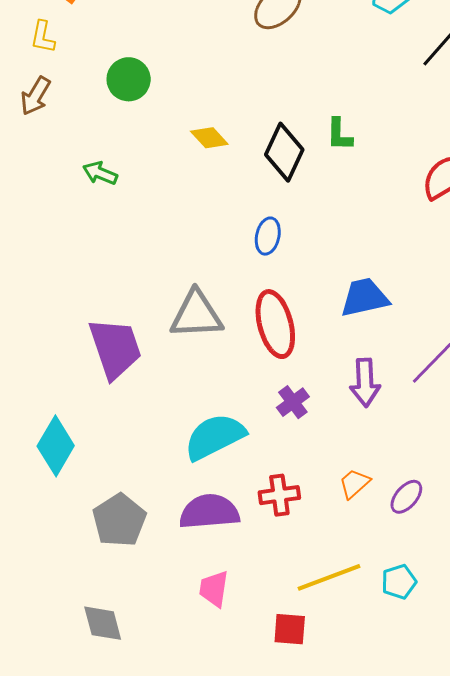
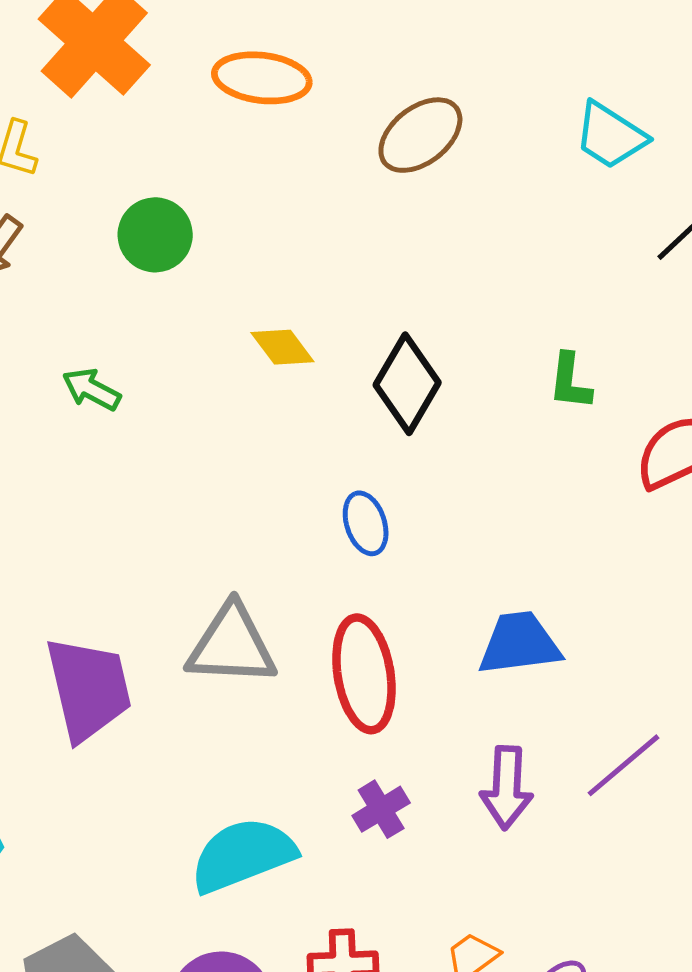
green L-shape: (339, 134) -> (570, 381), moved
blue ellipse: (268, 236) -> (366, 523), turned -36

